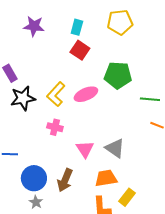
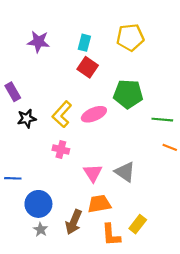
black star: (23, 98) -> (27, 119), size x0.7
orange trapezoid: (106, 178) -> (99, 204), moved
brown arrow: (65, 180) -> (74, 222), moved

